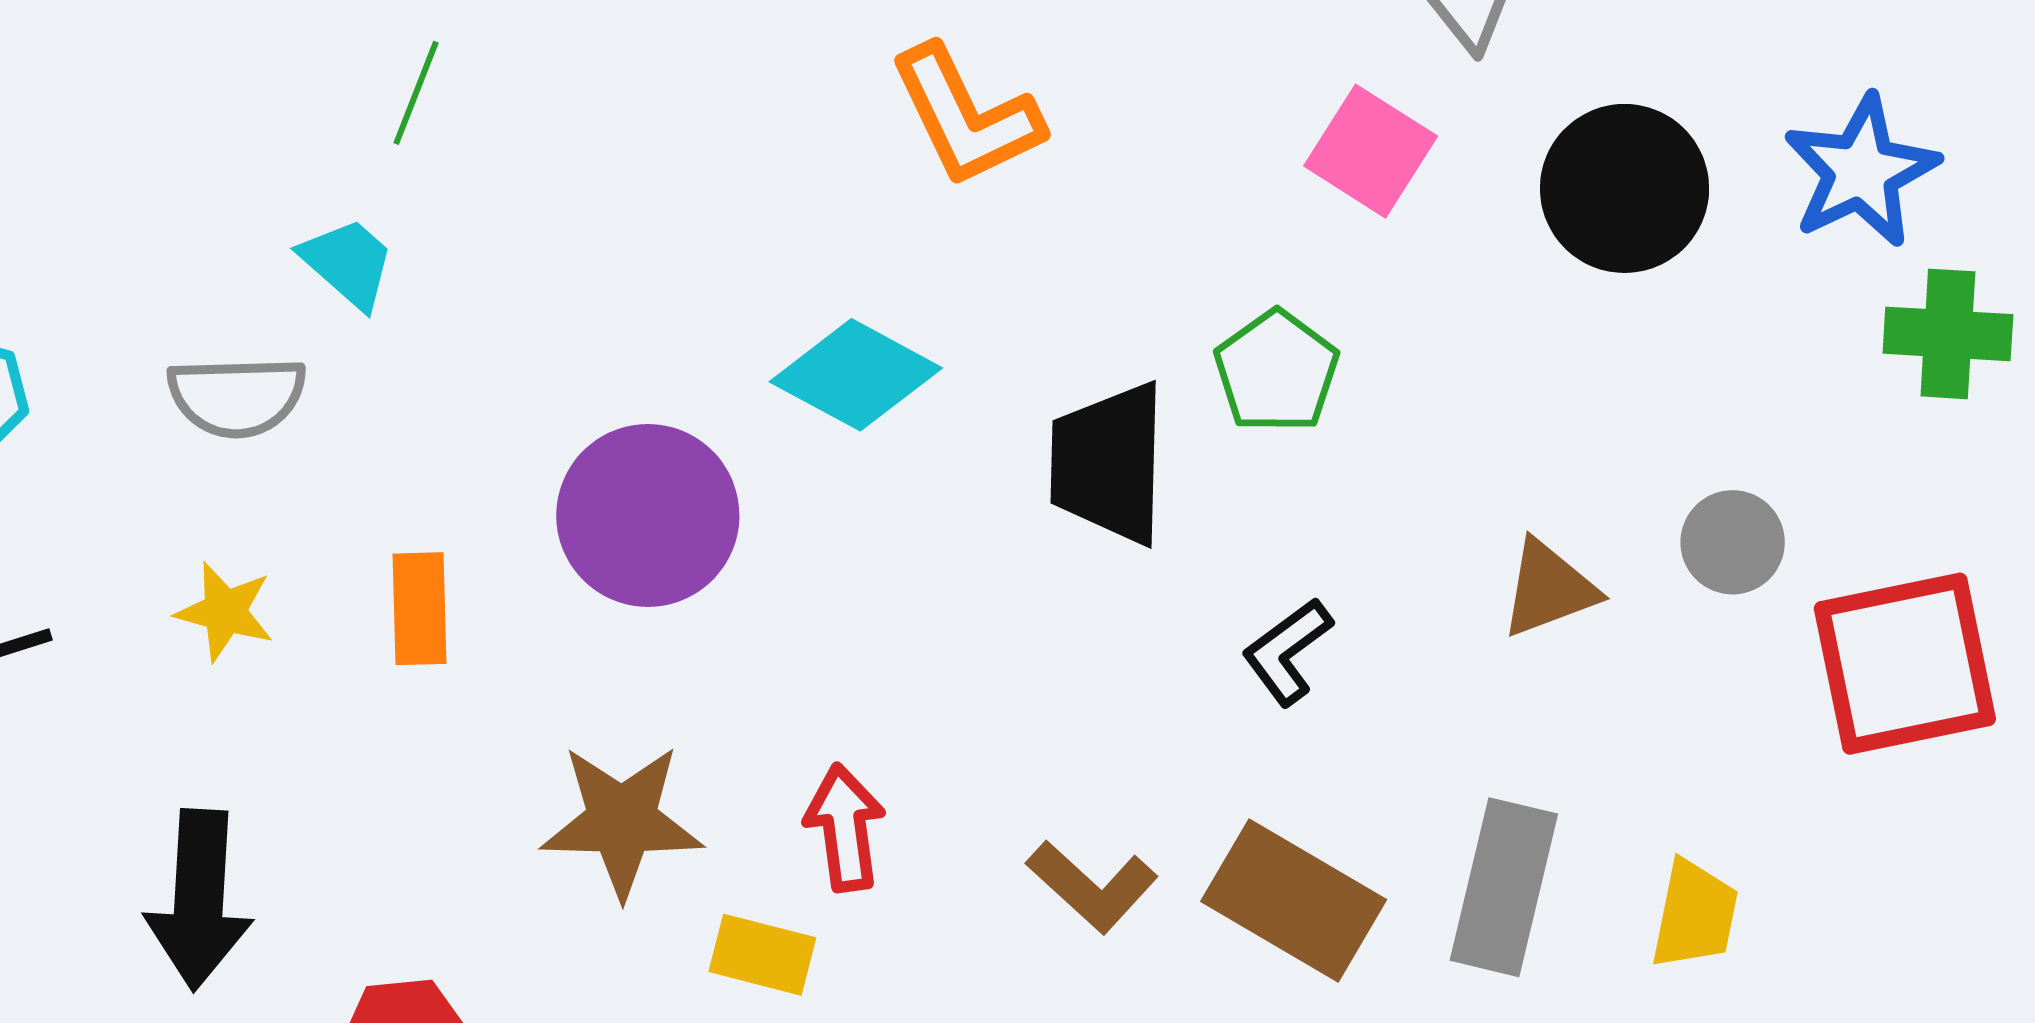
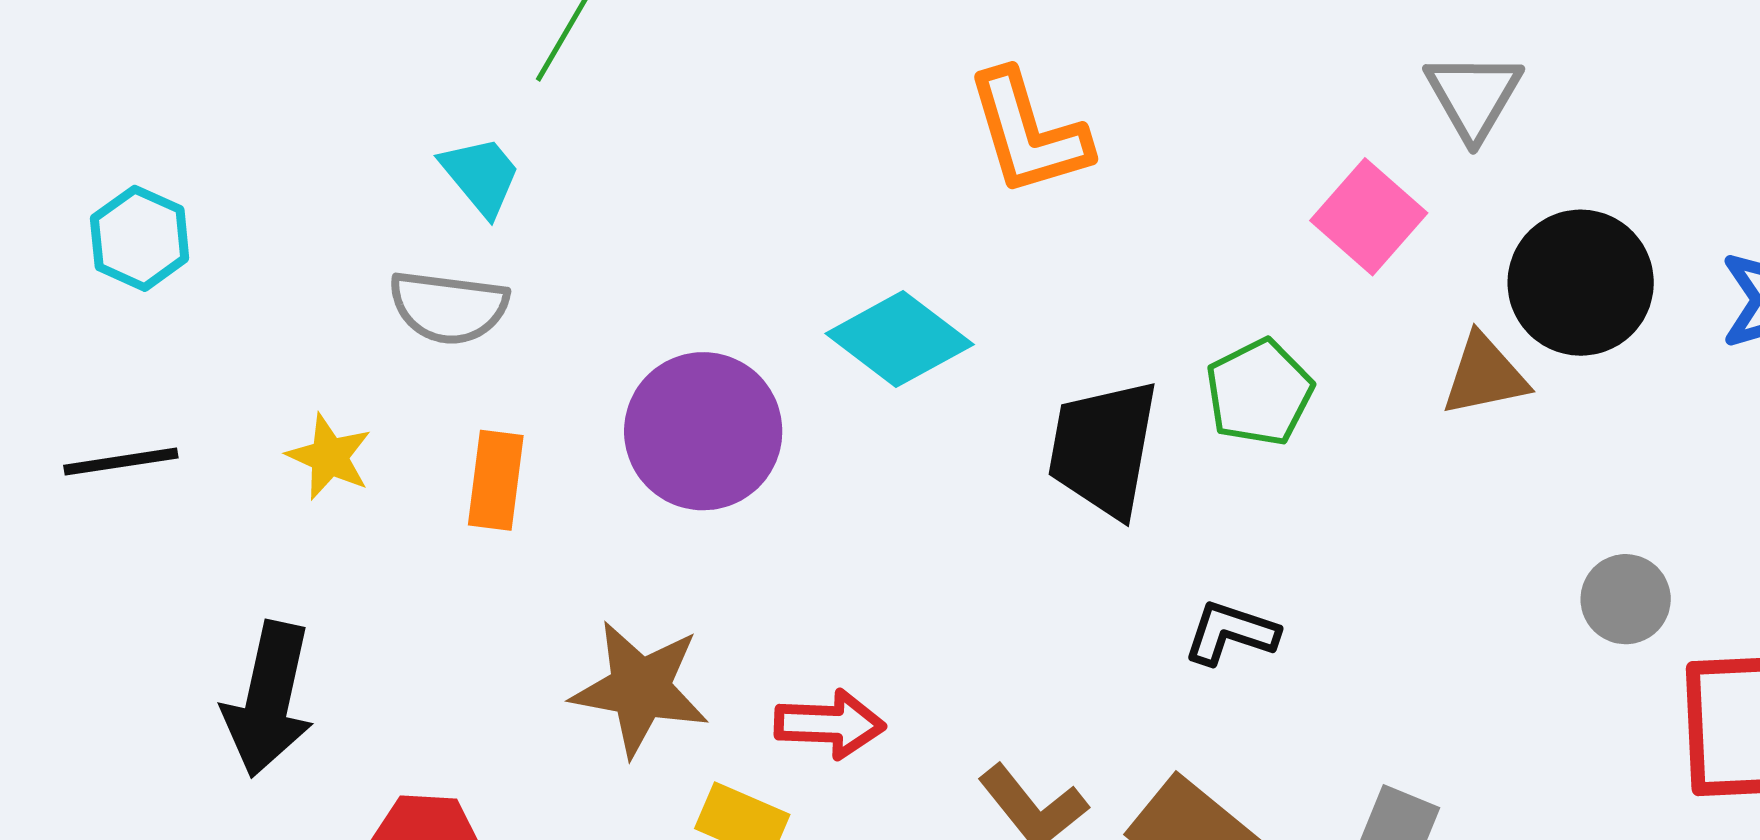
gray semicircle: (237, 396) -> (449, 307), moved
brown triangle: (1549, 589) -> (1485, 375), moved
black L-shape: (1287, 651) -> (1231, 633), turned 46
red arrow: (845, 828) -> (830, 724), turned 91

